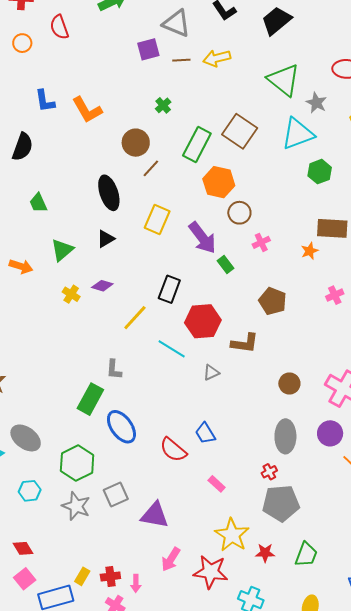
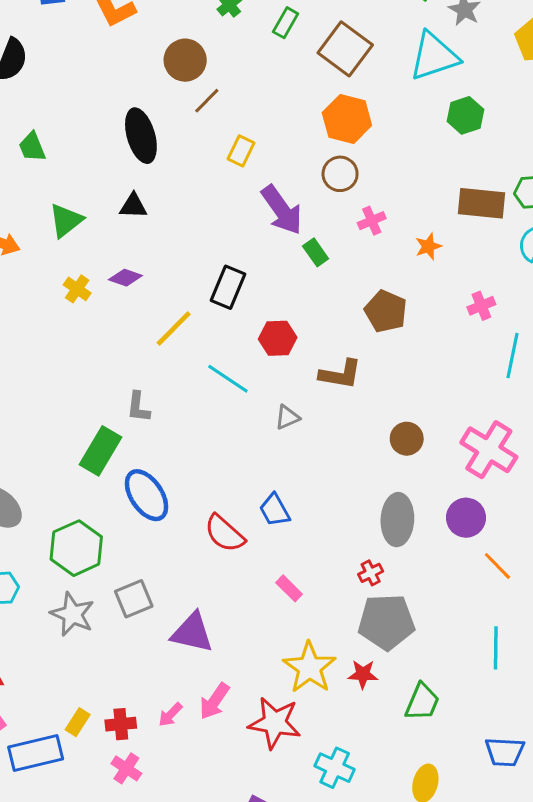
green rectangle: (197, 144) -> (286, 23), moved, size x0.6
orange hexagon: (219, 182) -> (347, 119), moved
yellow rectangle: (157, 219) -> (241, 151), moved, size x0.7
black triangle: (106, 239) -> (133, 206), turned 30
orange star: (310, 251) -> (428, 246), moved
red hexagon: (203, 321) -> (278, 338), size x0.7
red star: (265, 553) -> (363, 674), moved
pink arrow: (136, 583) -> (170, 715), moved, turned 42

